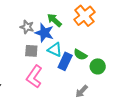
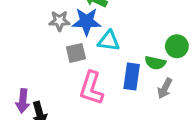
green semicircle: (80, 55) -> (155, 63), moved
blue rectangle: (65, 61) -> (132, 77), moved

